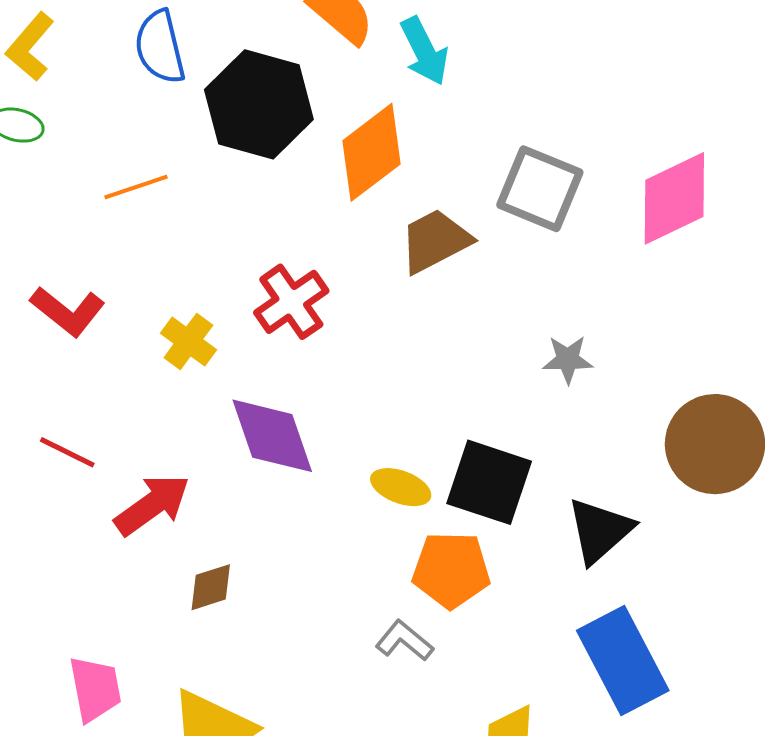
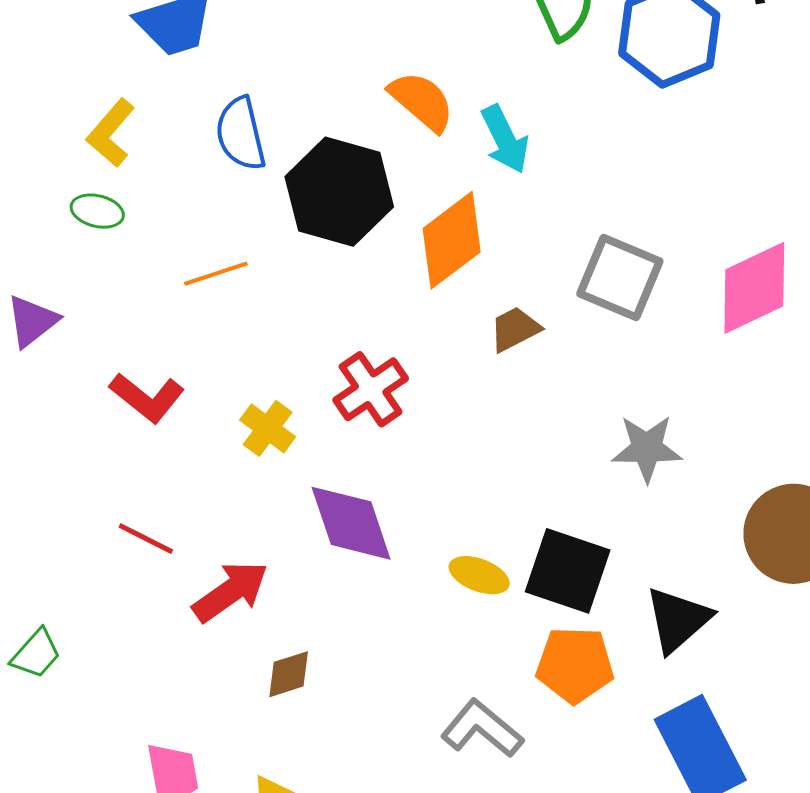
brown trapezoid: (435, 241) -> (515, 329), size x0.7
gray star: (568, 359) -> (647, 448), size x1.4
orange pentagon: (451, 570) -> (575, 665), moved
gray L-shape: (404, 641) -> (482, 729), size x1.4

